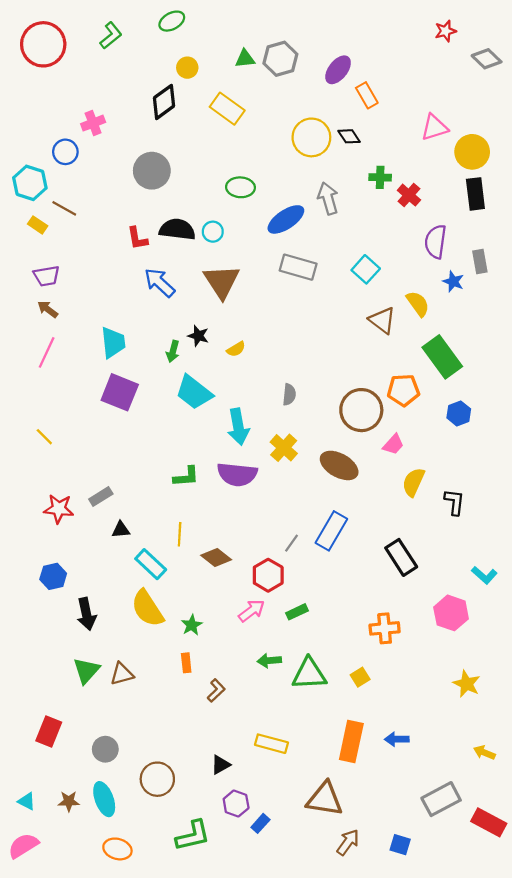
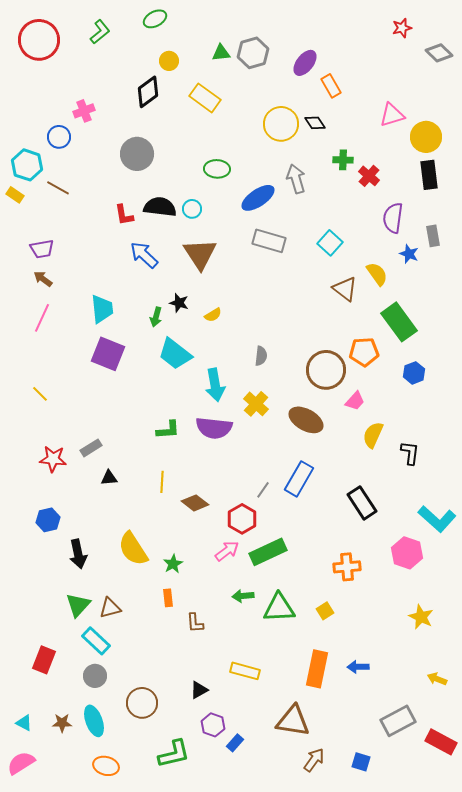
yellow rectangle: (38, 225) -> (15, 195), moved
cyan rectangle: (151, 564) -> (96, 641), moved
cyan L-shape: (484, 575) -> (437, 519), size x1.6
green rectangle: (297, 612) -> (268, 552), size x1.8
brown L-shape: (216, 690) -> (195, 623), turned 130

